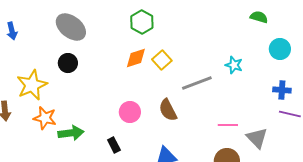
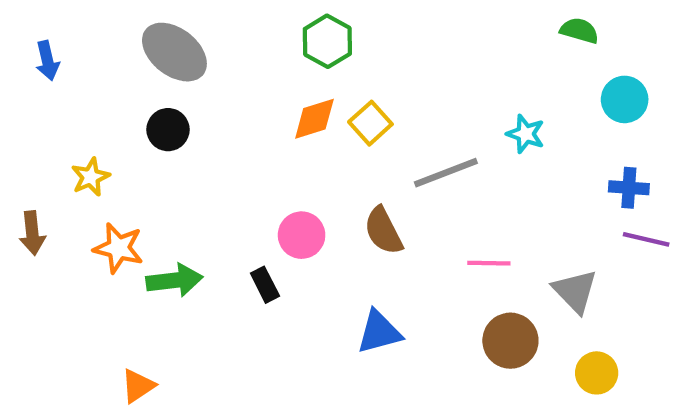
yellow star: (32, 85) -> (90, 177), size x0.6
pink line: (228, 125) -> (489, 263), moved
black rectangle: (114, 145) -> (265, 285), moved

